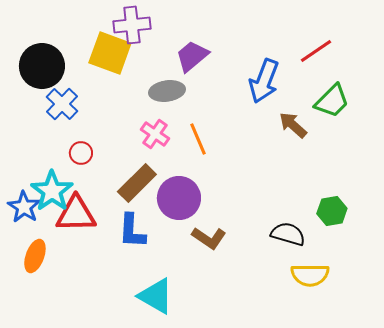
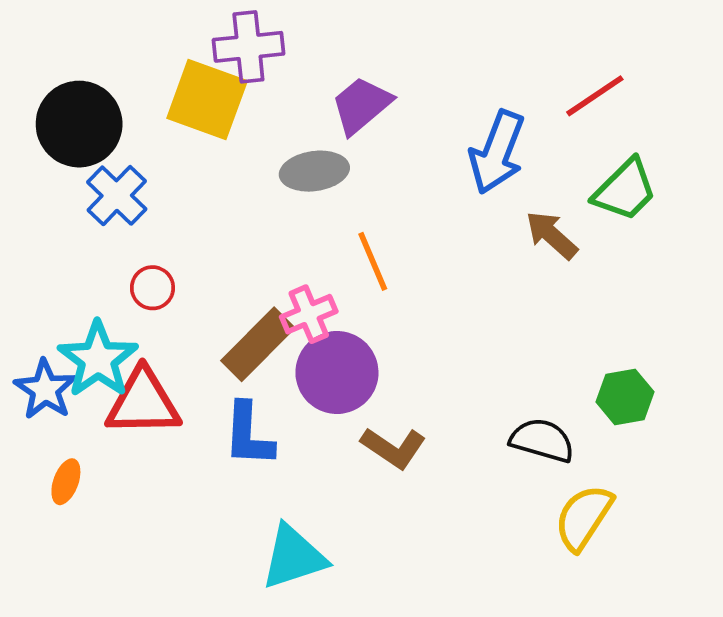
pink cross: (155, 134) -> (309, 314), moved, turned 32
orange ellipse: (35, 256) -> (66, 482), size x0.7
yellow semicircle: (310, 275) -> (584, 517), turned 123
cyan triangle: (156, 296) -> (294, 557), turned -48

